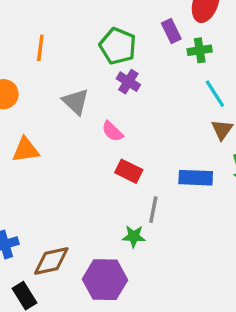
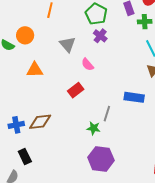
red rectangle: (129, 171) -> (76, 90), moved, turned -70
brown diamond: (51, 261) -> (40, 122), moved
purple hexagon: (105, 280) -> (101, 159), moved

